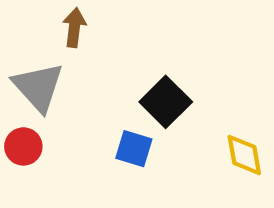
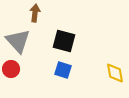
black square: (166, 102) -> (64, 41), moved, turned -30

